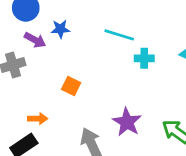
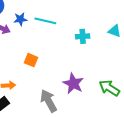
cyan line: (119, 35) -> (45, 21), moved

